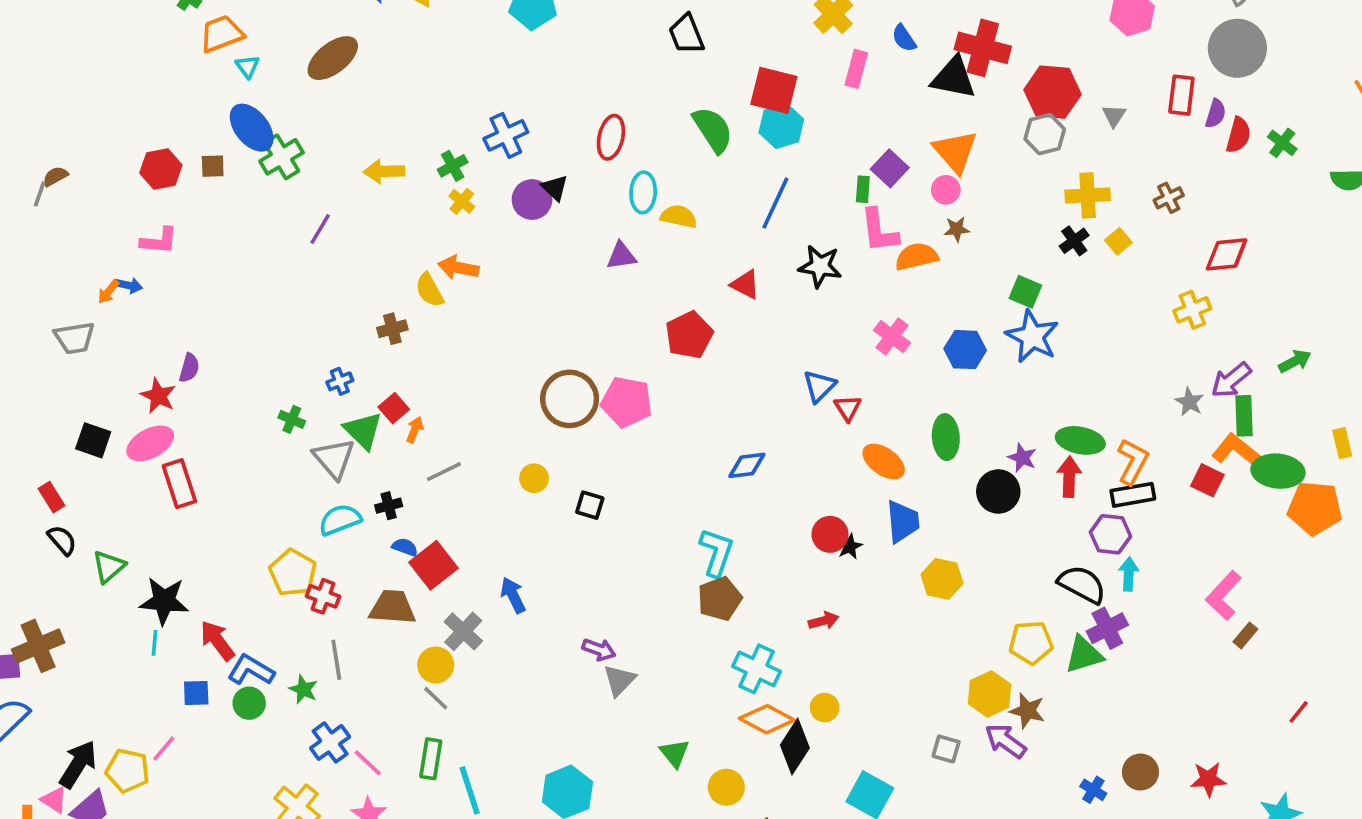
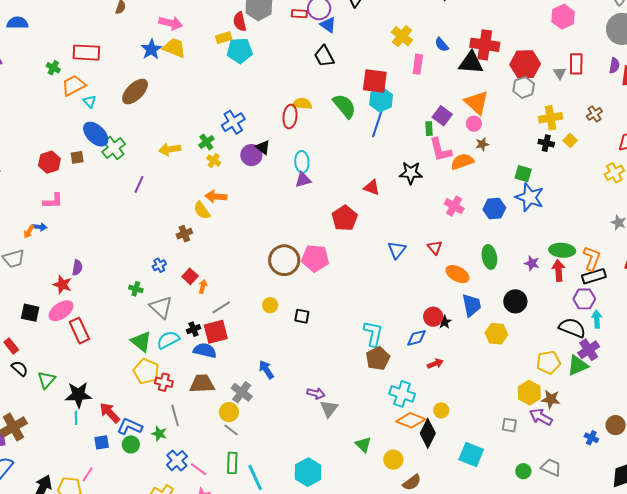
red rectangle: (1181, 95) -> (576, 64), moved
cyan ellipse: (643, 192) -> (302, 162), moved
blue line: (775, 203) -> (378, 123), moved
yellow semicircle: (679, 216) -> (302, 104), moved
black cross: (1074, 241) -> (546, 143), turned -35
blue triangle: (819, 386) -> (397, 250), moved
green triangle: (363, 431) -> (141, 342), moved
blue diamond: (747, 465) -> (417, 338), moved
black circle: (998, 491) -> (515, 301), moved
blue semicircle: (405, 547) -> (205, 351), size x1.6
red square: (434, 565) -> (216, 332), moved, turned 30

